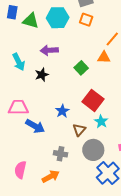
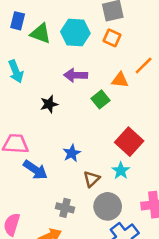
purple arrow: (49, 50) -> (76, 75), moved
orange triangle: (104, 57) -> (120, 80), moved
cyan arrow: (19, 62) -> (16, 71), moved
red square: (93, 100) -> (129, 142), moved

